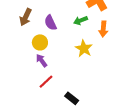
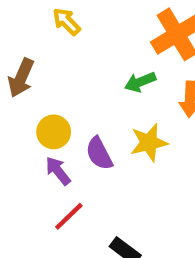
purple semicircle: (50, 23) -> (99, 153), moved
yellow star: (84, 49) -> (149, 143), turned 30

